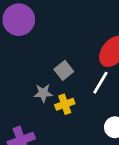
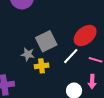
gray square: (64, 70) -> (46, 41), size x1.5

